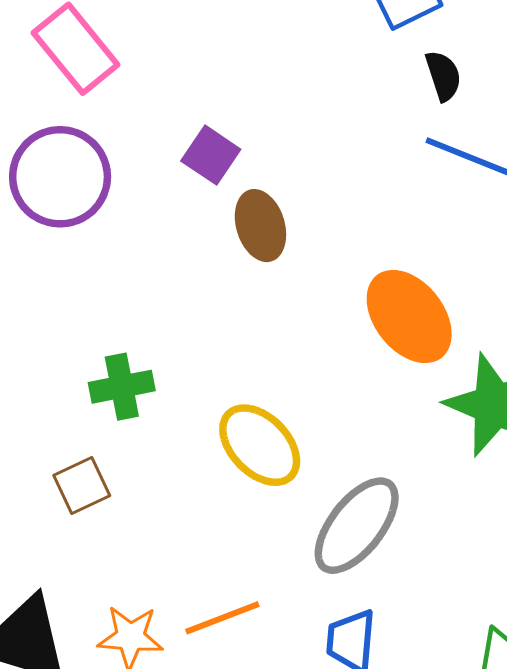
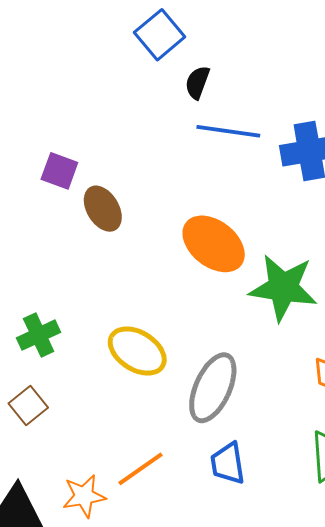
black semicircle: (443, 76) -> (197, 82), turned -128

